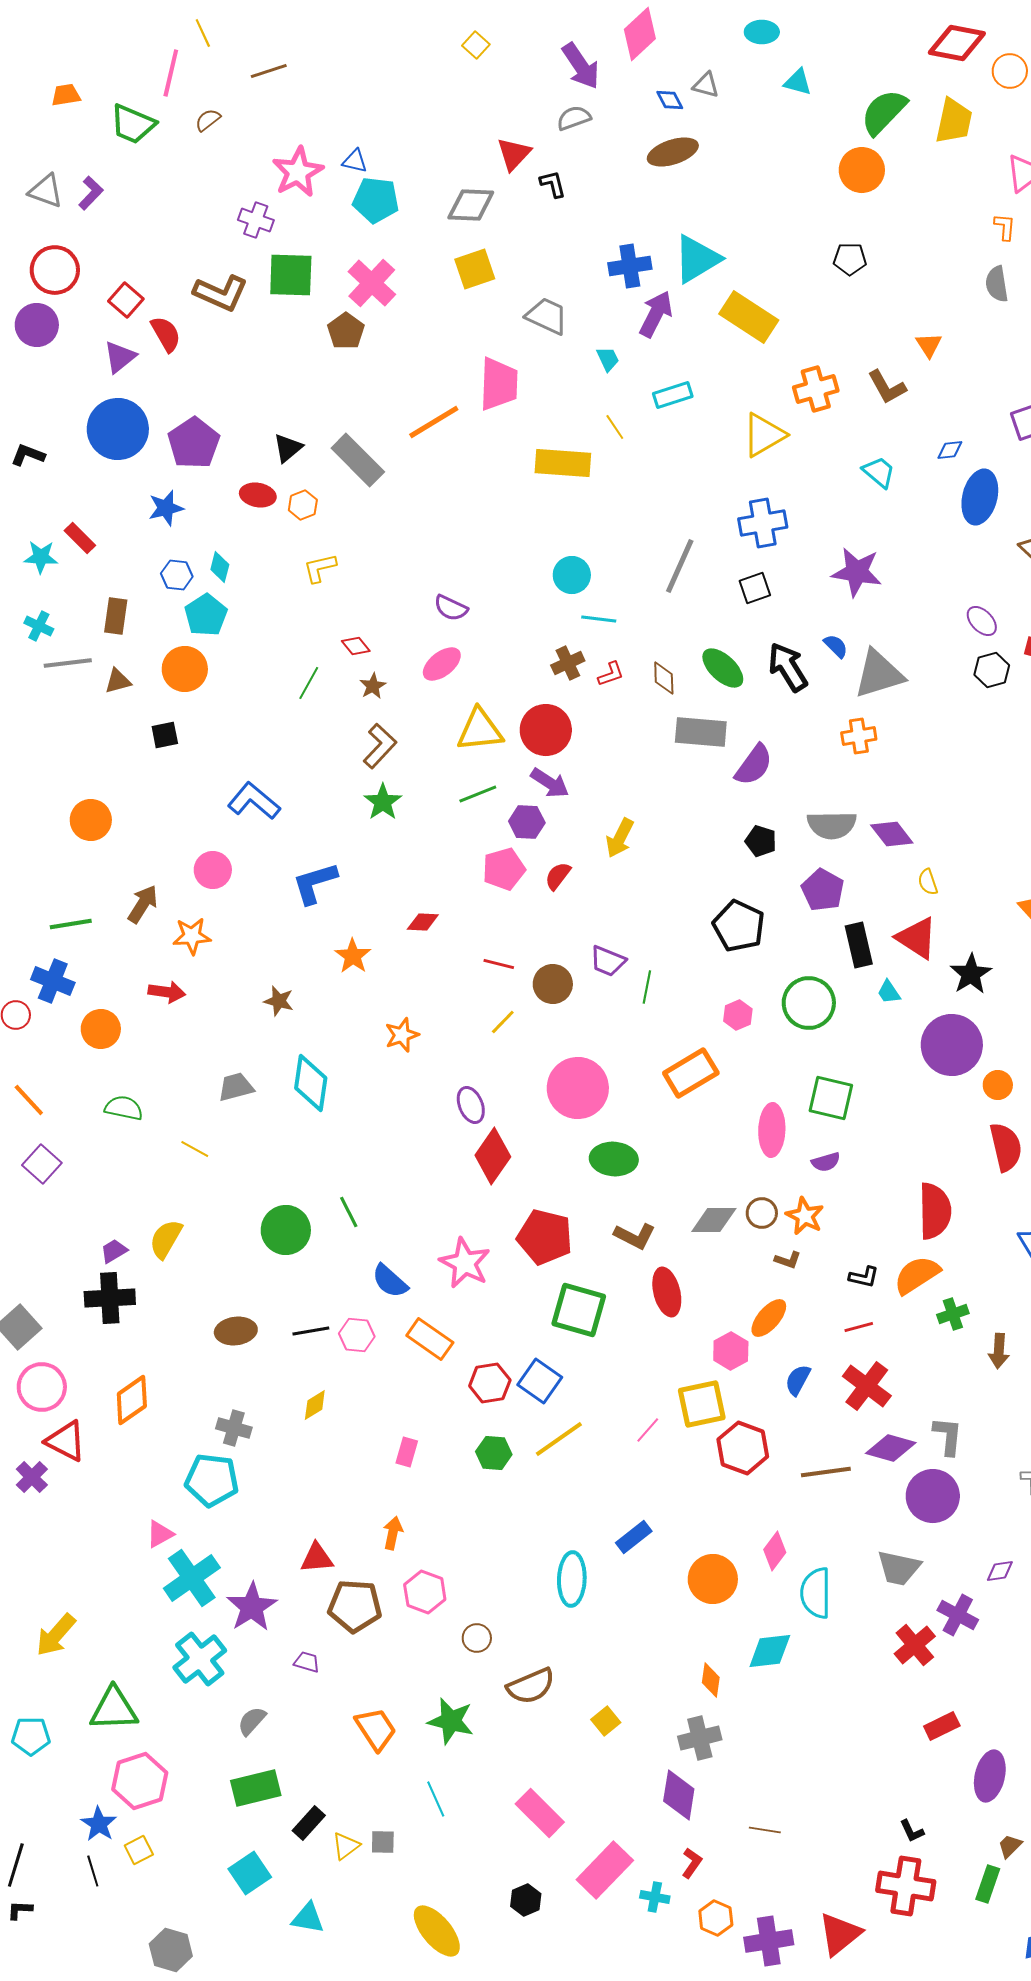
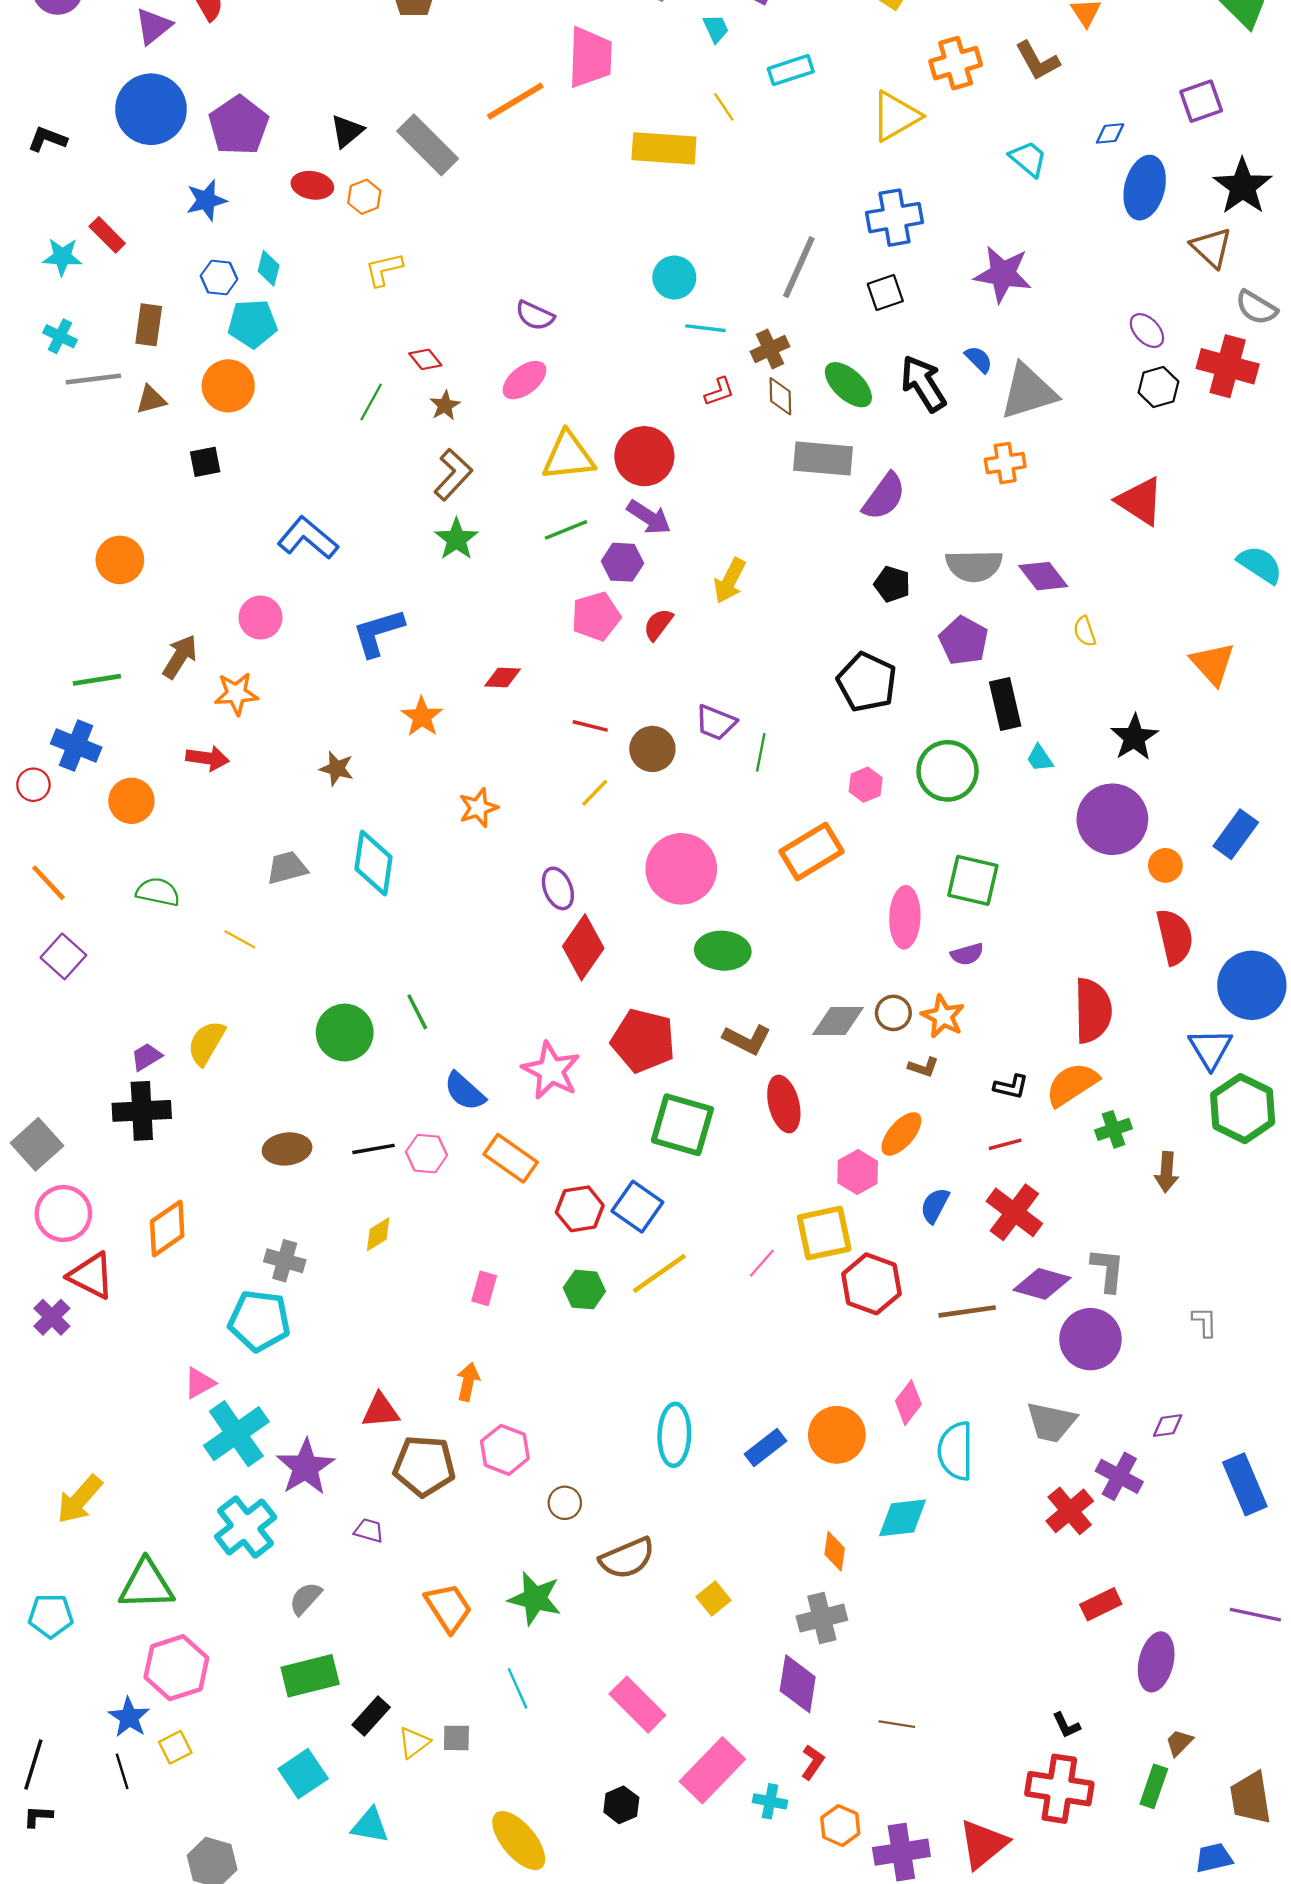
cyan pentagon: (206, 615) -> (252, 324), turned 30
brown cross: (568, 663) -> (770, 349), moved
red triangle: (917, 938) -> (1140, 501), moved
blue rectangle: (634, 1537) -> (765, 1447), moved

